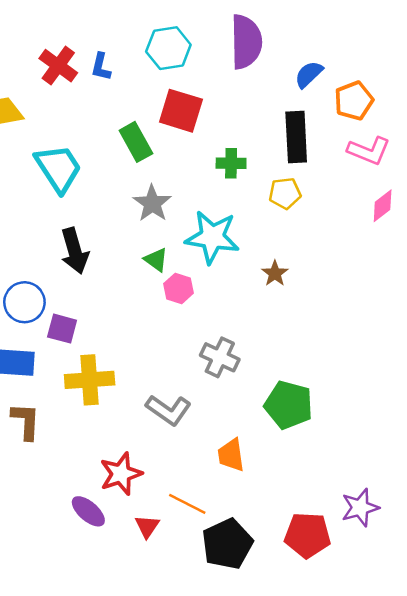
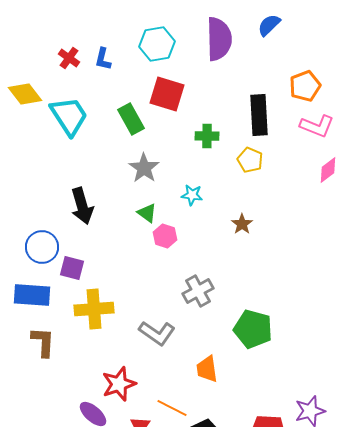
red cross: (58, 66) -> (69, 58), size x0.7
blue semicircle: (309, 74) -> (269, 25), moved
cyan trapezoid: (58, 168) -> (69, 116), moved
yellow pentagon: (285, 193) -> (250, 160), turned 30
cyan star: (212, 237) -> (192, 195), size x0.5
gray cross: (220, 357) -> (198, 291), turned 36

